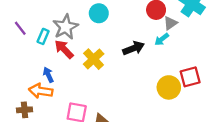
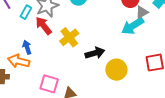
cyan arrow: (162, 39) -> (133, 26), size x1.6
black arrow: (134, 48) -> (95, 53), moved
yellow circle: (169, 87) -> (116, 70), moved

